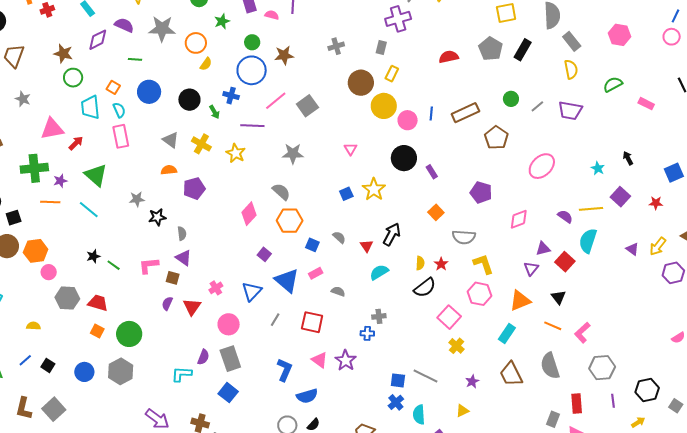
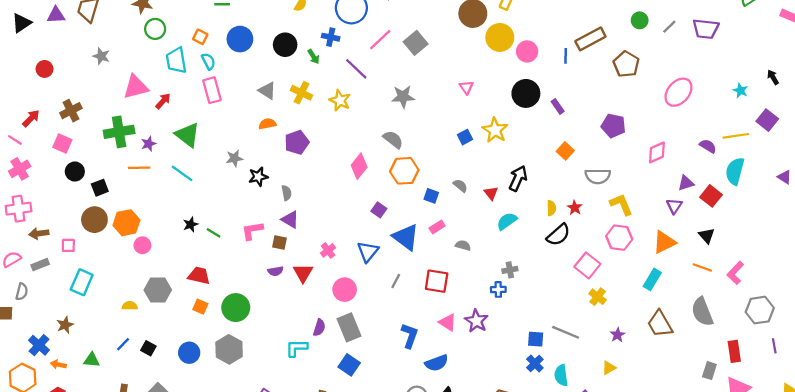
blue line: (431, 113) -> (566, 56), moved
purple line: (252, 126) -> (356, 69), turned 45
gray hexagon: (67, 298) -> (158, 290), moved
purple semicircle: (167, 303) -> (275, 271), turned -120

